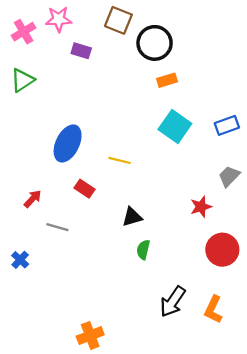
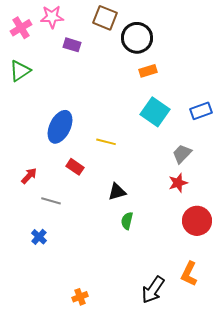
gray trapezoid: (229, 176) -> (182, 154), moved
blue cross: (20, 260) -> (39, 237), moved
black arrow: (173, 302) -> (153, 290), moved
orange cross: (90, 335) -> (80, 297), size x0.7

